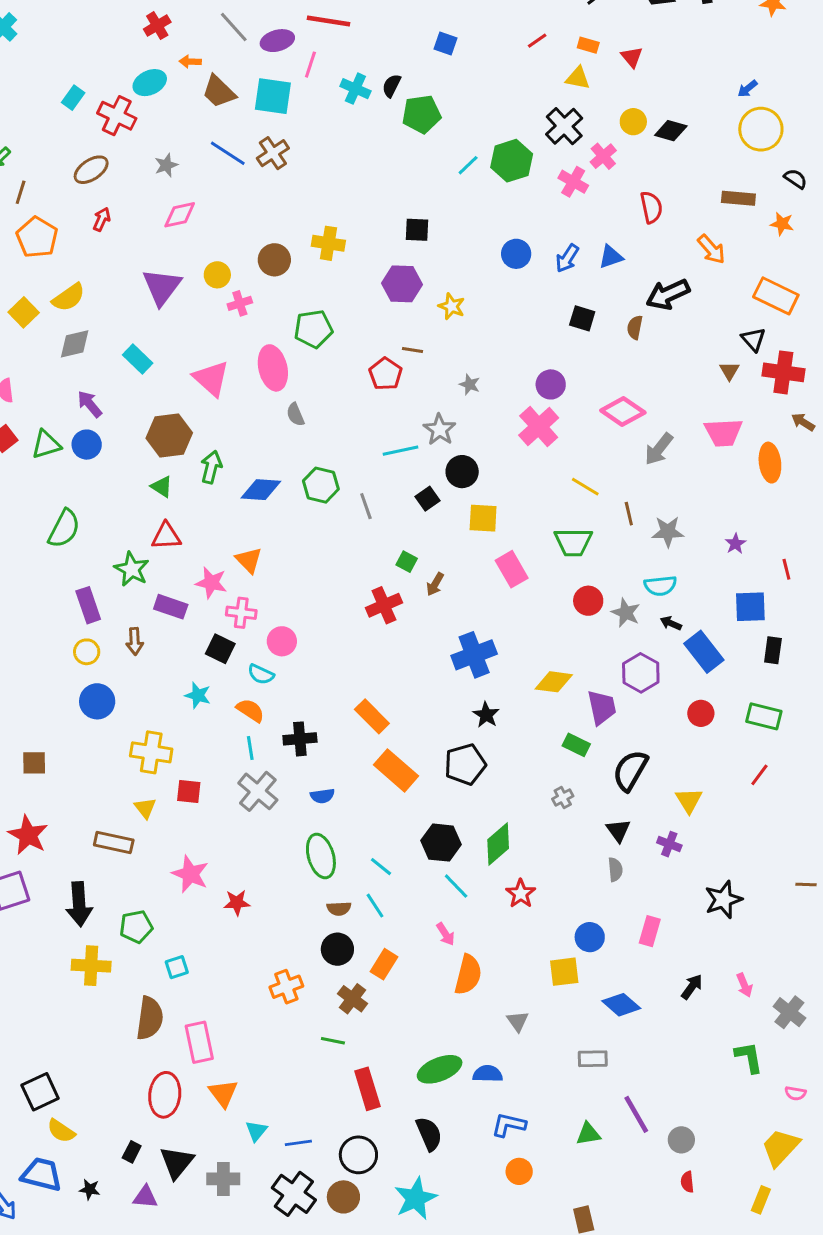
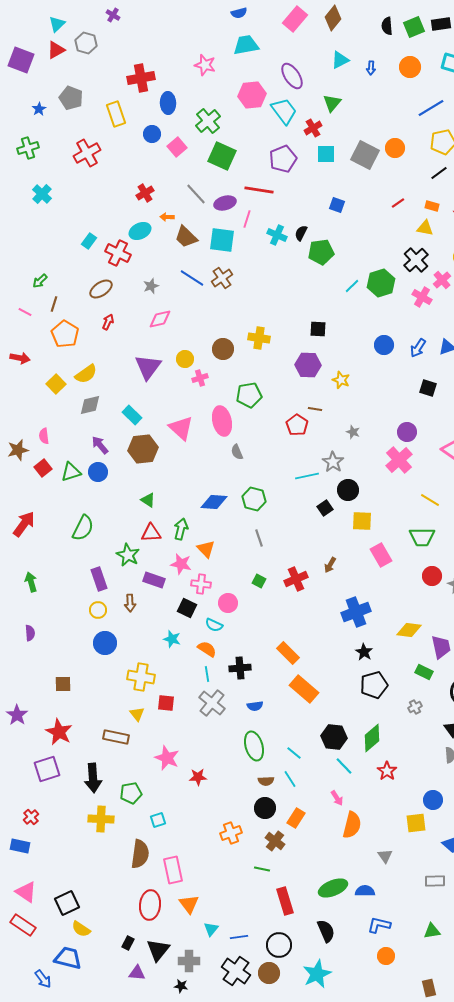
brown hexagon: (169, 436) -> (143, 449), moved
green arrow: (211, 467) -> (181, 529), moved
gray line: (366, 506) -> (259, 538), moved
green square: (407, 562) -> (259, 581), moved
black pentagon: (465, 764) -> (374, 685), moved
black star: (90, 1189) -> (181, 986), moved

